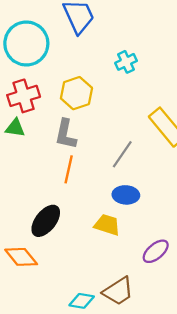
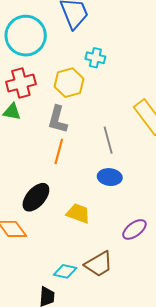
cyan cross: (126, 62) -> (95, 58), moved, turned 36
gray line: (122, 154) -> (108, 140), turned -52
yellow trapezoid: (107, 225) -> (78, 213), moved

